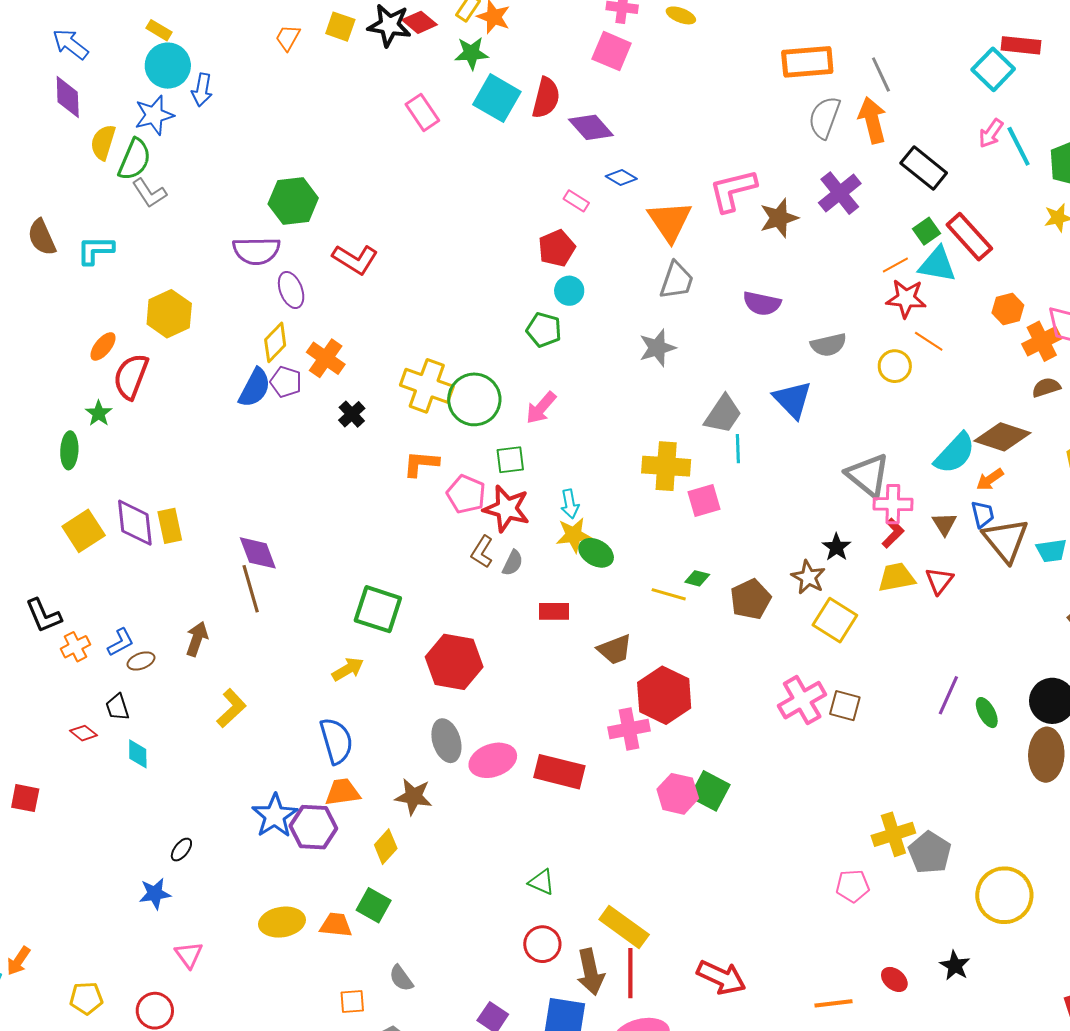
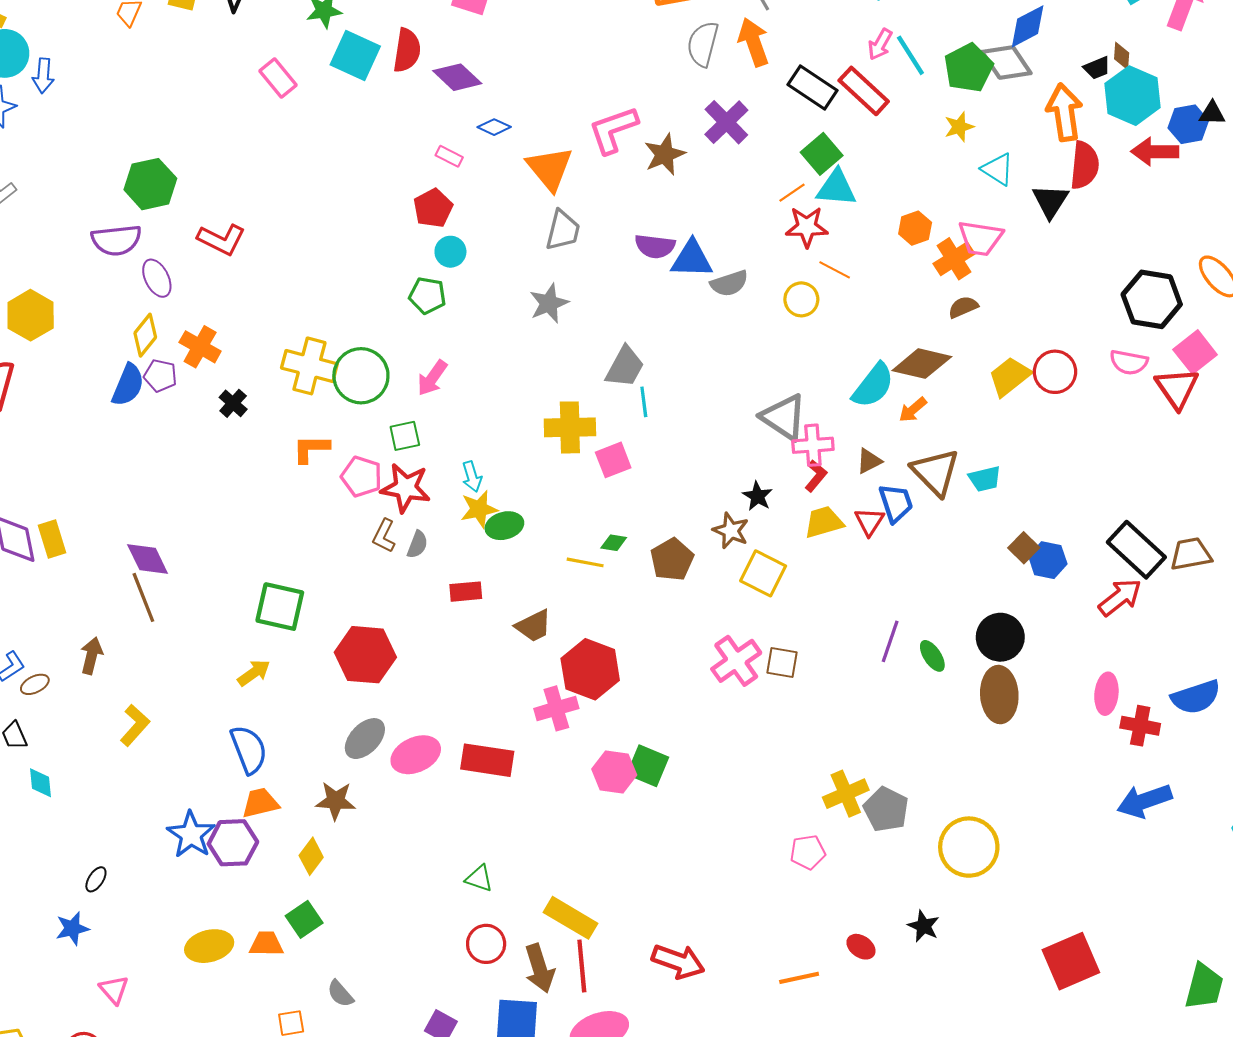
green square: (927, 231) -> (822, 154), size x1.4
red rectangle: (969, 237) -> (864, 91), moved
blue triangle: (793, 400) -> (692, 259), moved, turned -39
blue trapezoid: (983, 514) -> (896, 503), moved, size x1.4
brown triangle: (944, 524) -> (869, 461), turned 40
green ellipse: (596, 553) -> (504, 526), turned -40
gray ellipse: (446, 741) -> (365, 739), turned 66
green square: (374, 905) -> (304, 919), turned 32

